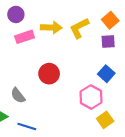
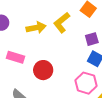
pink rectangle: (25, 37) -> (15, 57), moved, turned 48
purple square: (108, 42) -> (92, 39), moved

